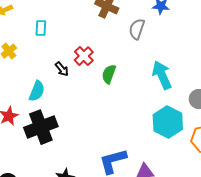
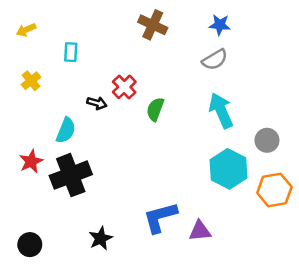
gray semicircle: (137, 29) -> (215, 60), moved, turned -140
black arrow: (62, 69) -> (97, 103), turned -35

